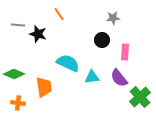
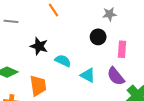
black star: (38, 34) -> (39, 46), moved
cyan semicircle: (68, 63) -> (63, 61), size x0.7
cyan triangle: (92, 77) -> (88, 75), turned 35

